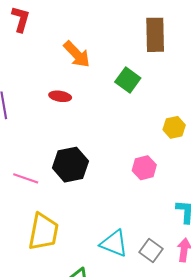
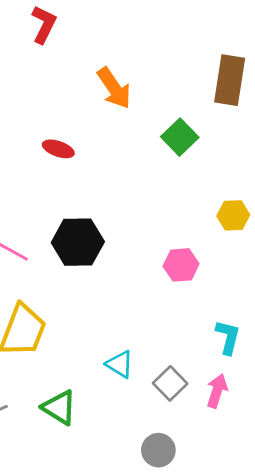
red ellipse: (60, 96) -> (58, 149), moved
cyan triangle: (114, 243) -> (120, 364), size x0.7

